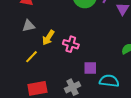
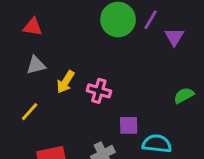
yellow line: (31, 57) -> (30, 112), moved

